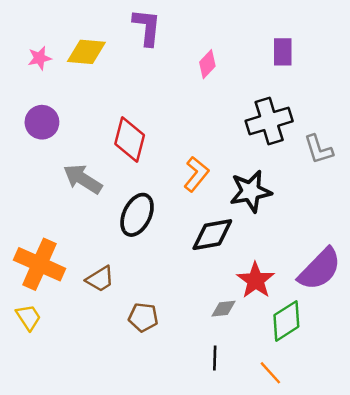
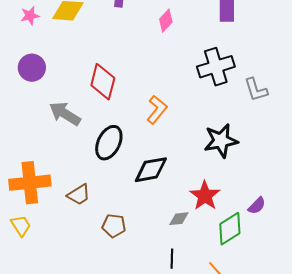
black star: (251, 191) -> (221, 141), moved
black diamond: (212, 235) -> (151, 170), moved
orange cross: (40, 264) -> (30, 183), turned -30
purple semicircle: (320, 269) -> (257, 206), moved, size x0.5

